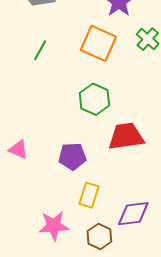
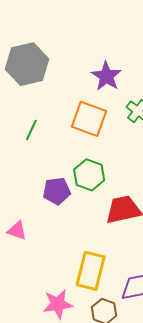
purple pentagon: (72, 156) -> (57, 191), moved
yellow rectangle: (89, 195) -> (91, 271), size x1.5

